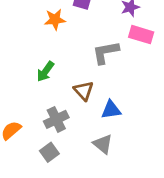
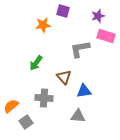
gray cross: (56, 119) -> (44, 98), turned 30
gray triangle: (103, 144) -> (78, 116), turned -35
gray square: (49, 152) -> (26, 122), moved

